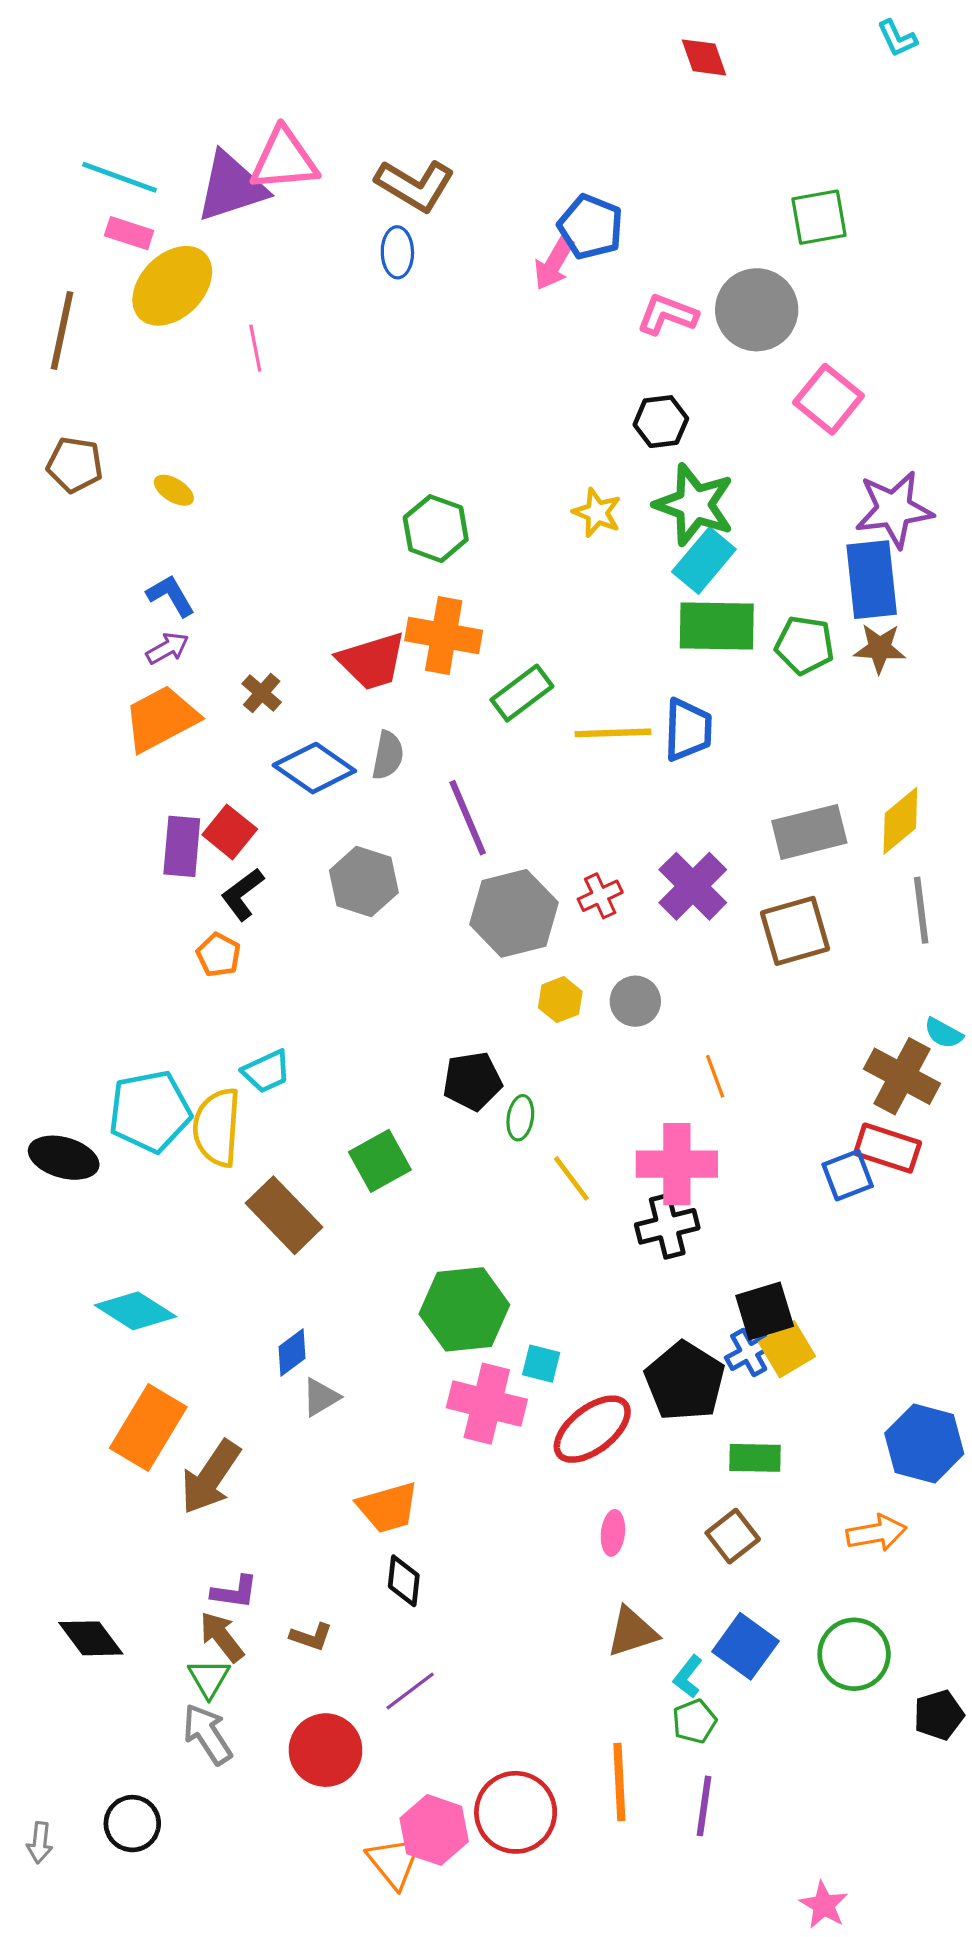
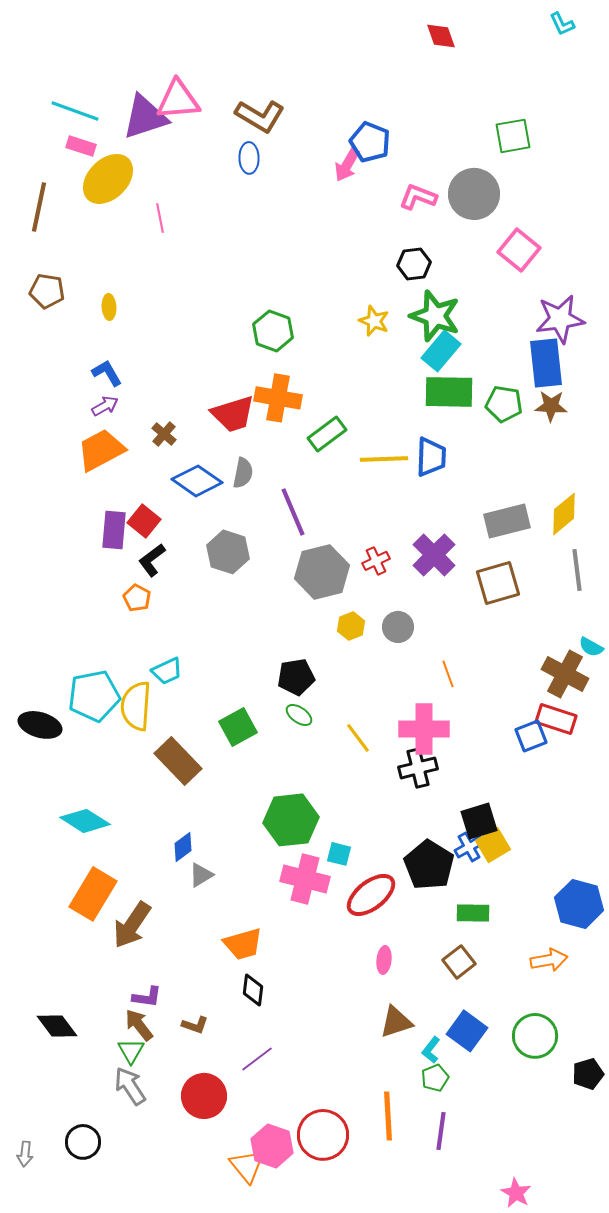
yellow ellipse: (174, 490) -> (109, 307), turned 55
green ellipse: (520, 1118) -> (299, 715), moved, turned -64

